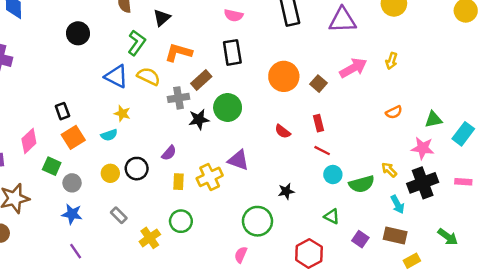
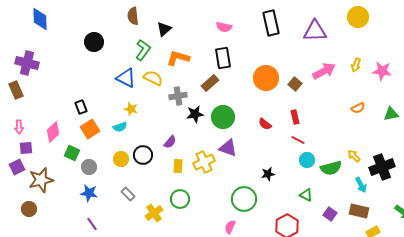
brown rectangle: (201, 80) -> (210, 83), moved
green circle: (228, 107) -> (223, 117), moved
pink star: (423, 148) -> (382, 71), moved

